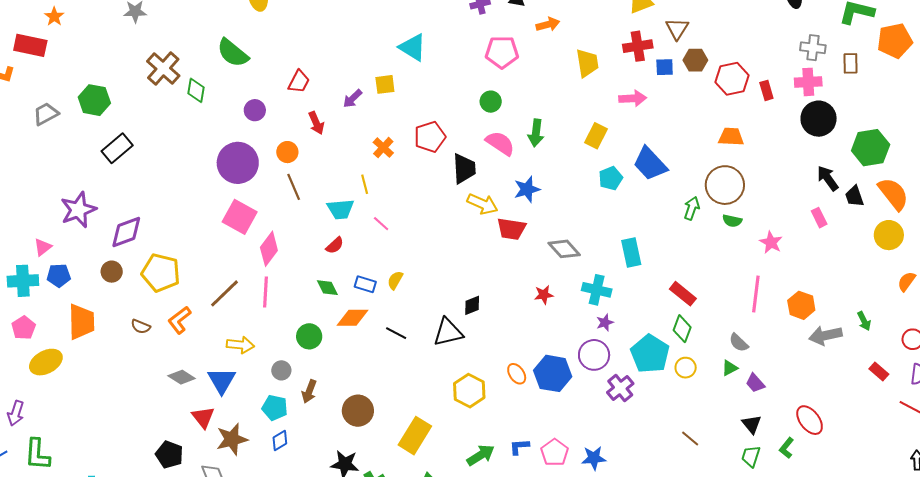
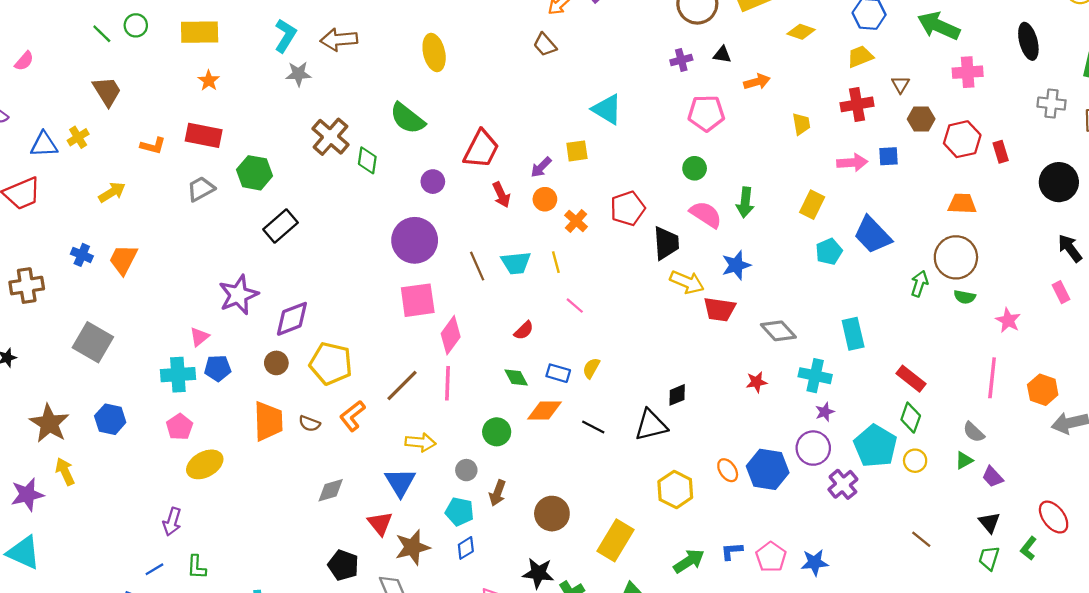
brown triangle: (677, 29) -> (900, 84), size x0.7
red rectangle: (30, 45) -> (204, 135), moved
yellow trapezoid: (587, 63) -> (801, 124), size x0.7
blue square: (665, 67) -> (889, 156), moved
red trapezoid: (299, 82) -> (481, 149), size x1.5
pink cross: (808, 82) -> (968, 72), moved
orange circle: (287, 152) -> (545, 199), moved
cyan trapezoid: (341, 209) -> (516, 263), moved
pink square: (240, 217) -> (418, 300), turned -36
orange trapezoid: (81, 322) -> (268, 421), moved
gray diamond: (182, 377) -> (331, 490), moved, turned -48
green L-shape: (37, 454) -> (197, 567), size x0.7

